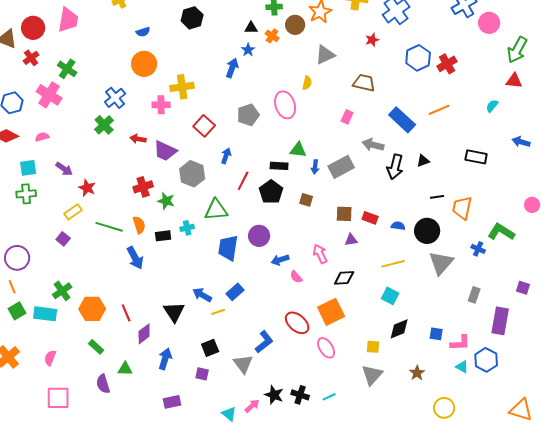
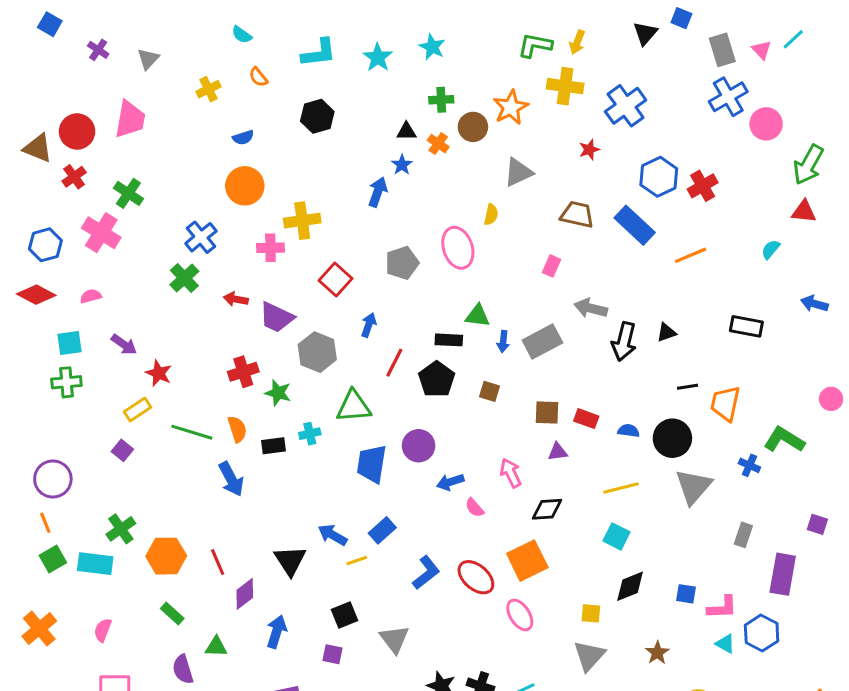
blue rectangle: (402, 120) -> (635, 225), moved
blue L-shape: (264, 342) -> (426, 573), moved

